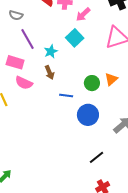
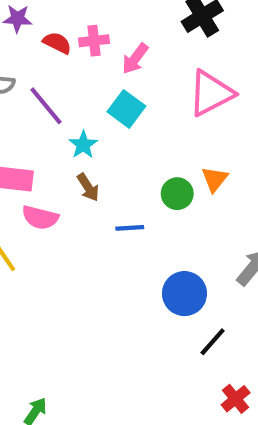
purple line: (28, 39) -> (46, 106), moved
blue circle: (88, 115) -> (184, 294), moved

